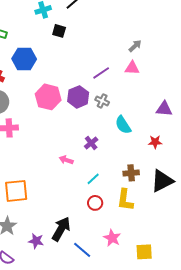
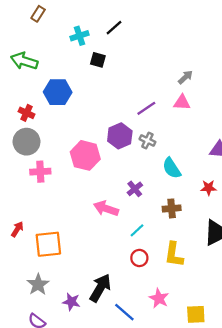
pink hexagon: (48, 97) -> (85, 155), moved
pink arrow: (66, 160) -> (106, 208), size x1.5
brown cross: (131, 173) -> (172, 208), moved

